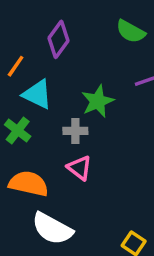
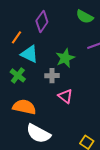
pink triangle: (79, 168) -> (65, 96), moved

